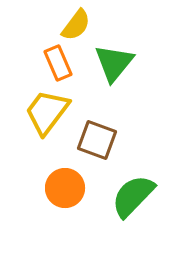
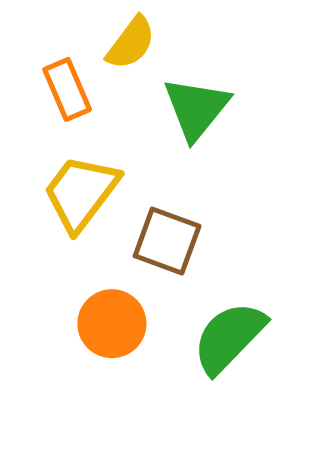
orange rectangle: (58, 63) -> (67, 89), moved

